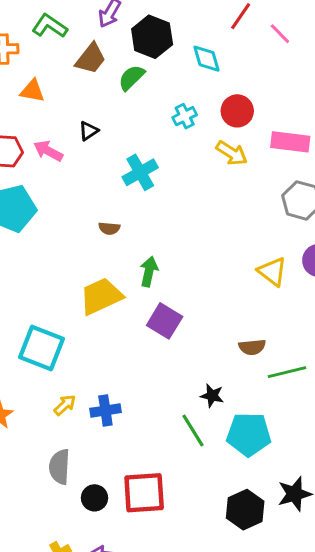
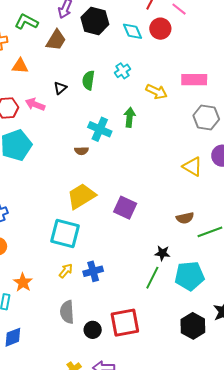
green semicircle: (131, 78) -> (88, 80), moved, turned -30
red circle: (237, 111) -> (160, 29), moved
cyan cross: (140, 172) -> (100, 129), moved, turned -30
green arrow: (149, 272) -> (130, 117), moved
cyan square: (42, 348) -> (65, 234), moved
green line: (193, 430) -> (152, 278), turned 65

